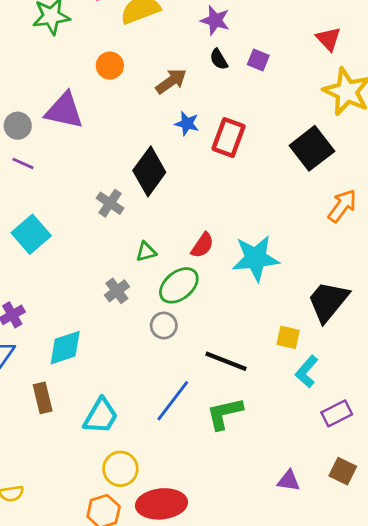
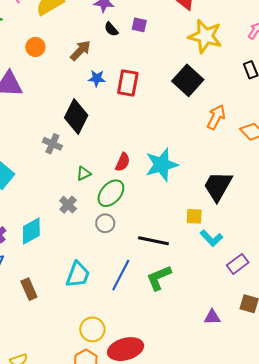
cyan diamond: (65, 348) -> (31, 231), moved
cyan L-shape: (307, 372) -> (211, 238), turned -75
cyan trapezoid: (101, 416) -> (78, 275), moved

